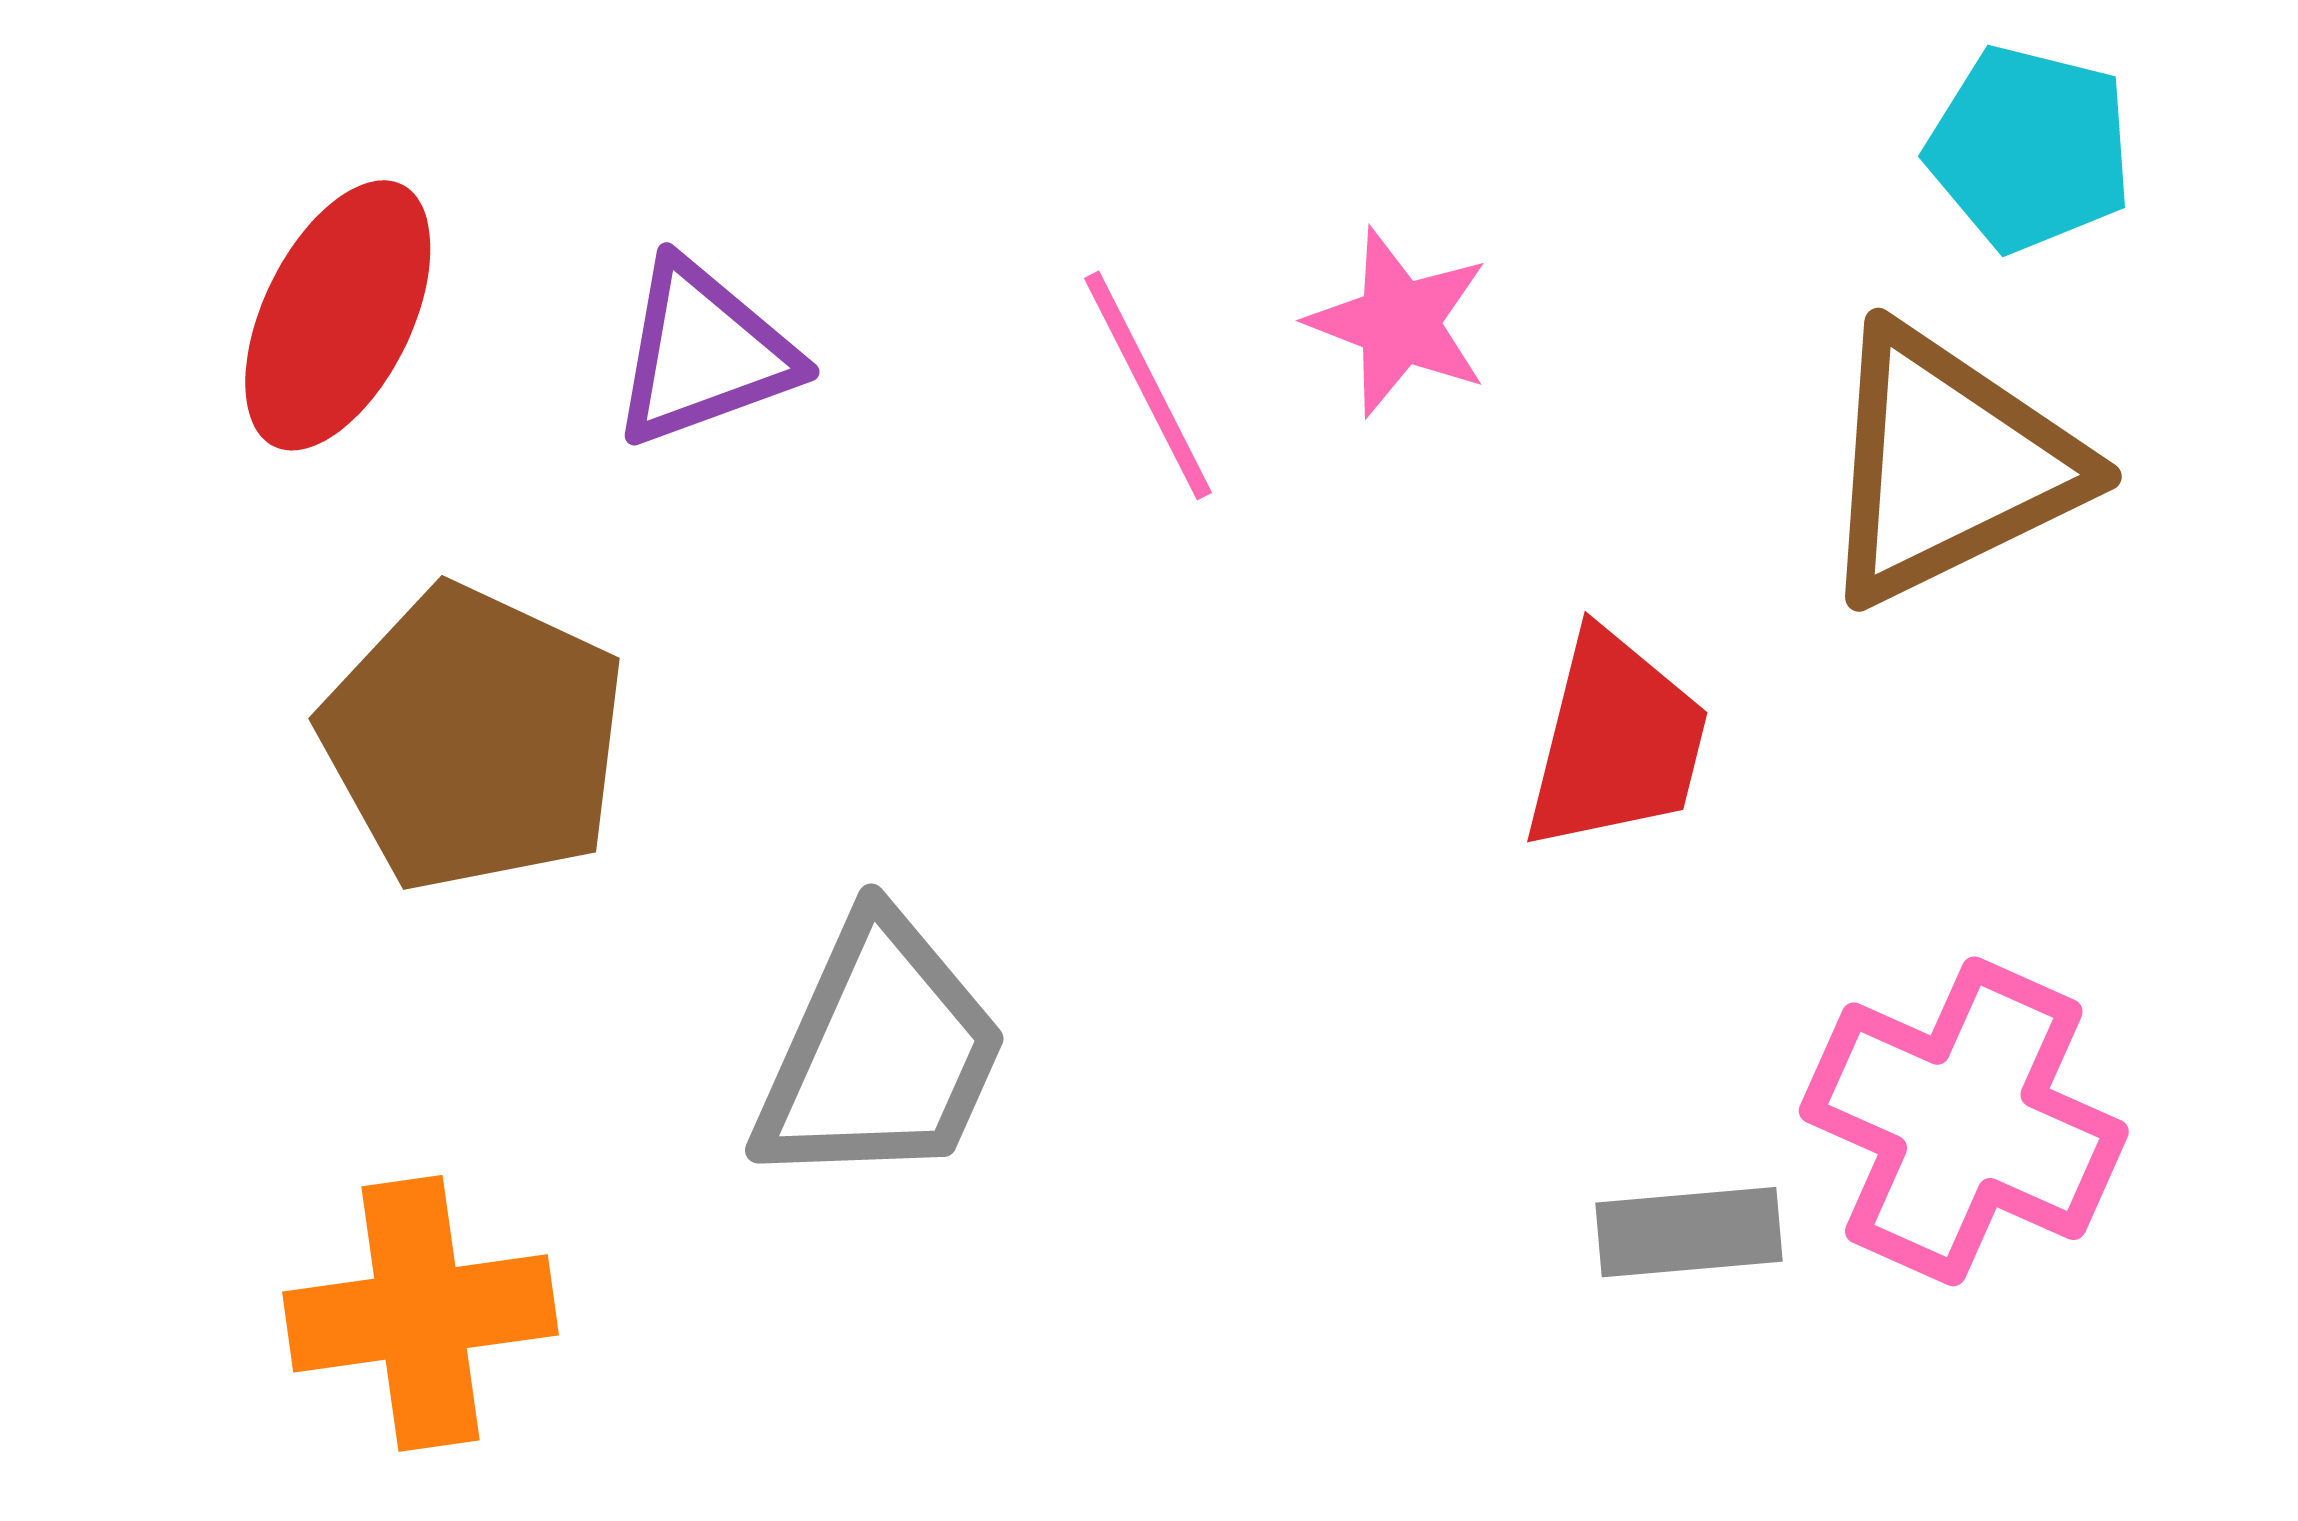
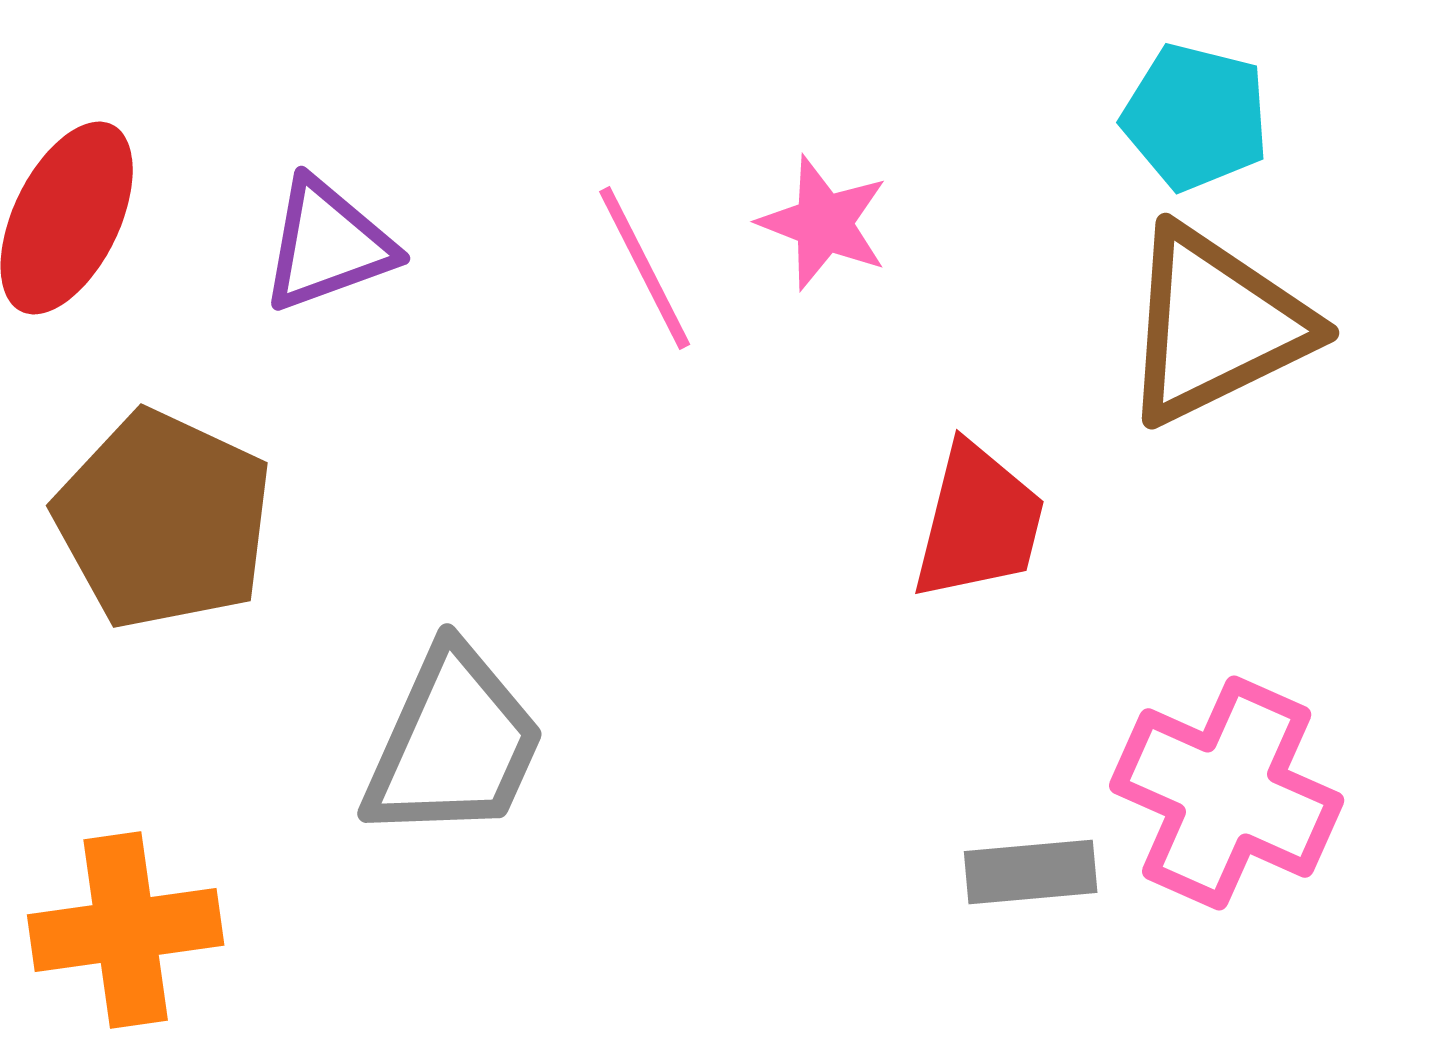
cyan pentagon: (2030, 149) -> (1196, 117), moved

